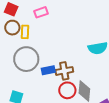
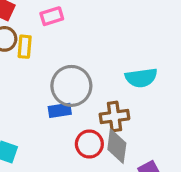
gray circle: (26, 59) -> (71, 86), moved
brown cross: (64, 71) -> (114, 116), moved

